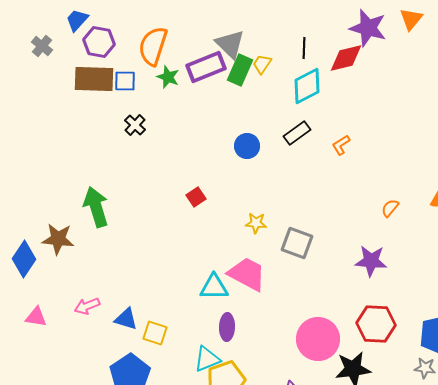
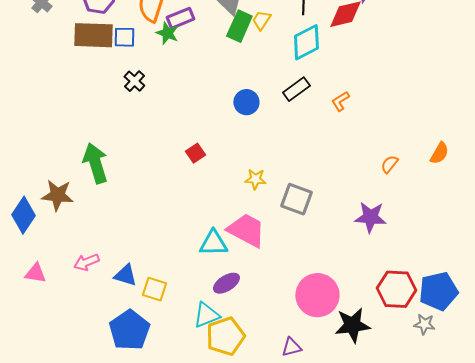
purple rectangle: (206, 67) -> (180, 18), moved, size x0.7
red hexagon: (376, 324) -> (396, 289), moved
purple ellipse: (227, 327) -> (226, 283), turned 56

